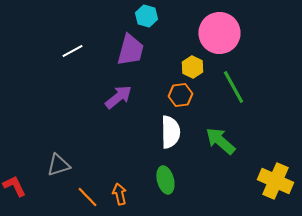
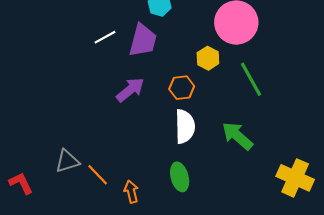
white line: (72, 51) -> (105, 37), moved
orange hexagon: (180, 95) -> (182, 88), moved
orange line: (87, 197) -> (98, 175), moved

